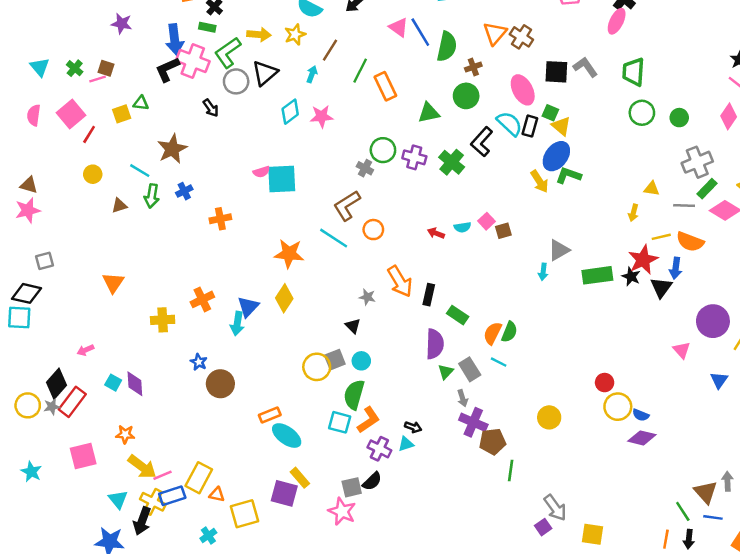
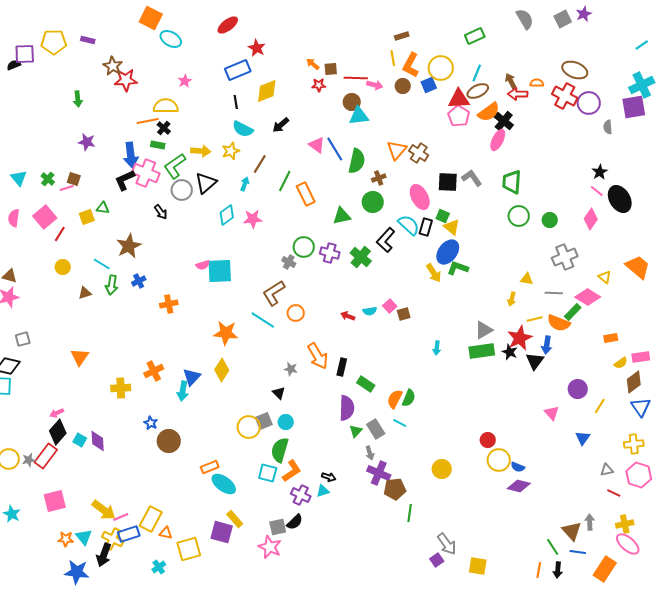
green rectangle: (707, 189) -> (573, 312), moved
gray triangle: (559, 250) -> (484, 330), moved
purple circle: (713, 321) -> (578, 389), size x0.7
black diamond: (57, 384) -> (58, 432), moved
orange star: (125, 434) -> (66, 539), moved

